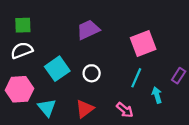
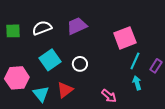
green square: (23, 25) -> (13, 31), moved
white semicircle: (22, 50) -> (42, 28), moved
cyan line: (136, 78) -> (135, 61), moved
red triangle: (85, 109) -> (65, 90), moved

